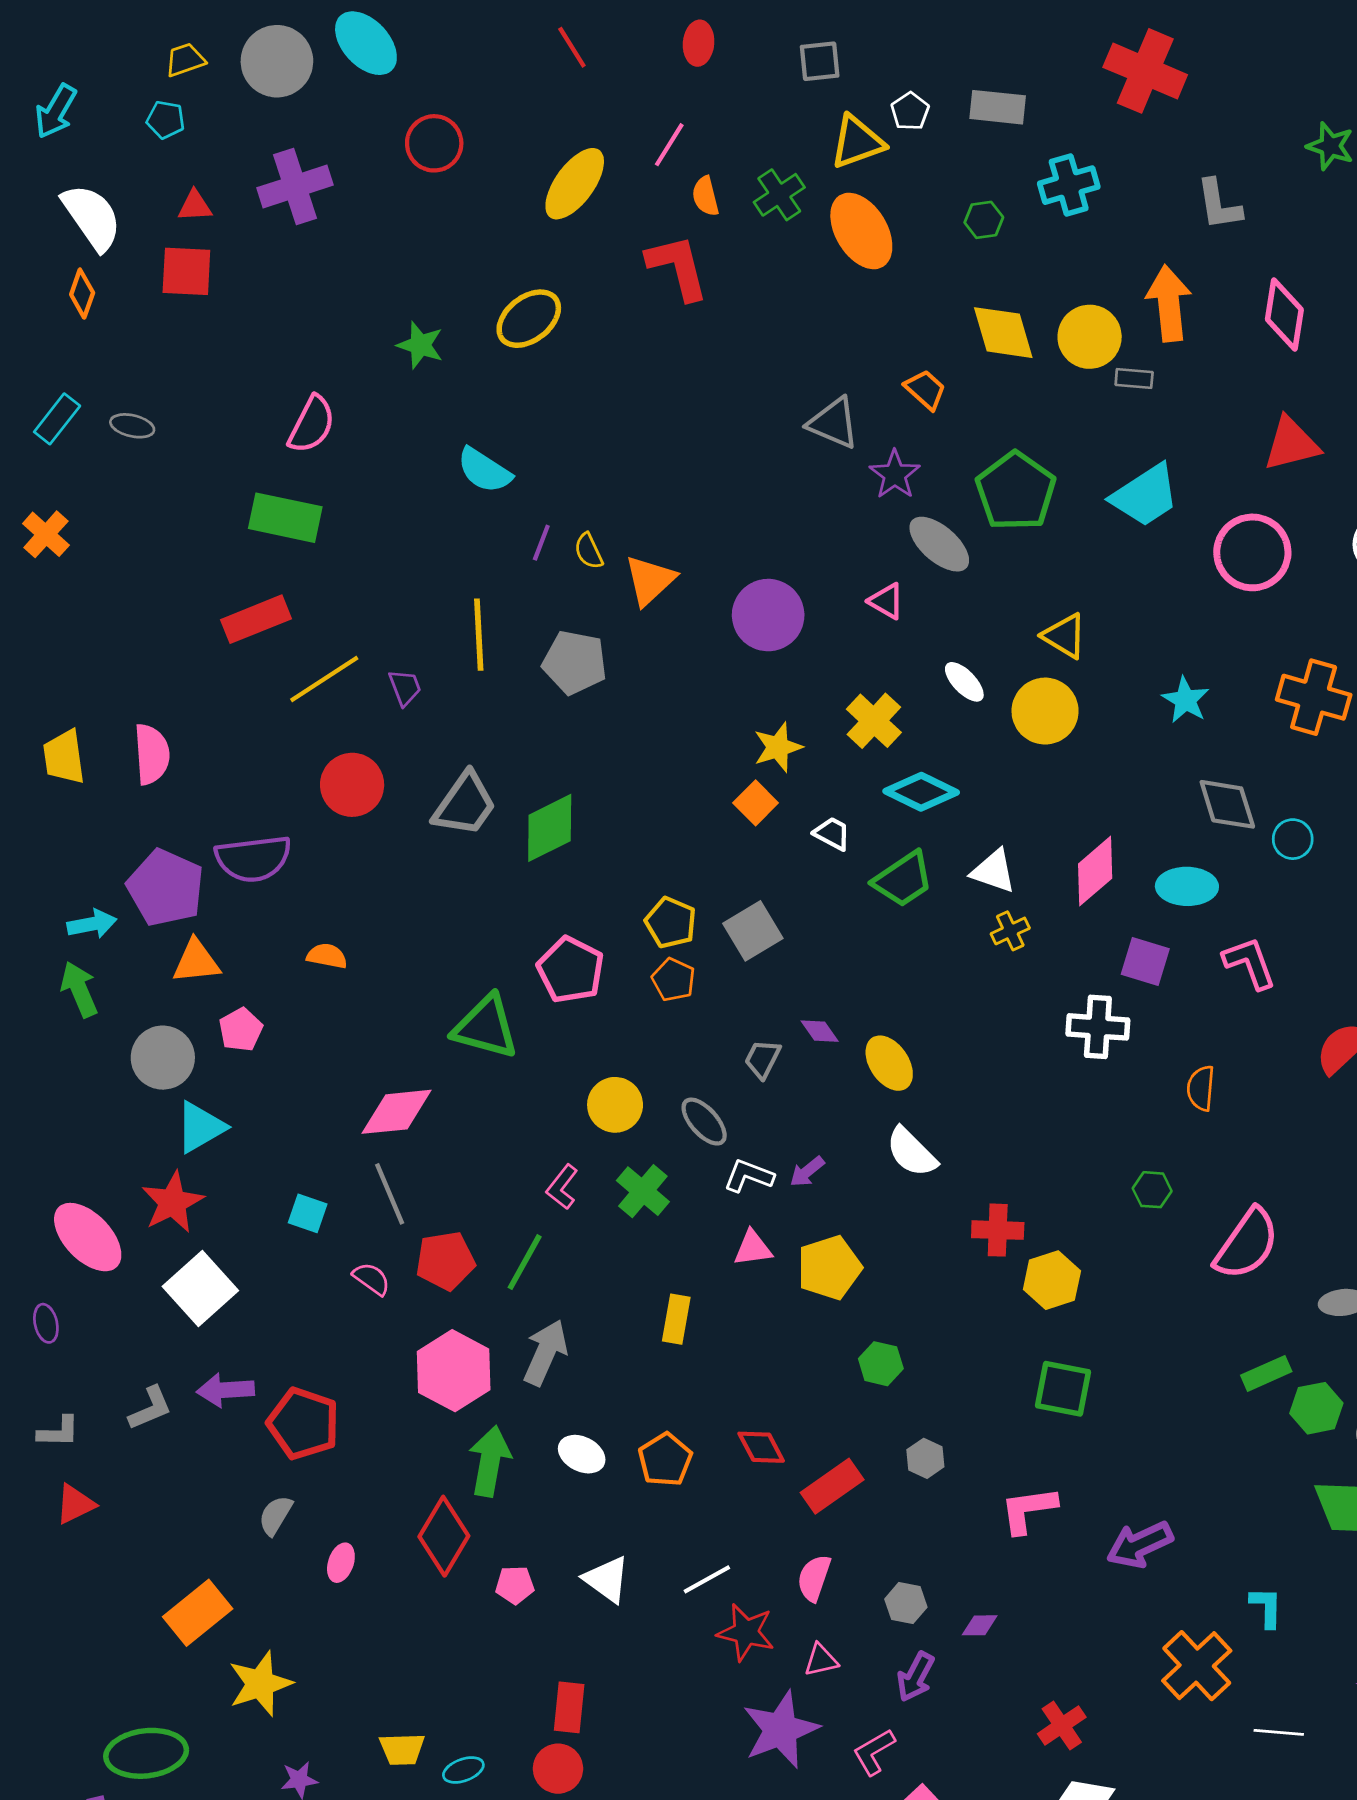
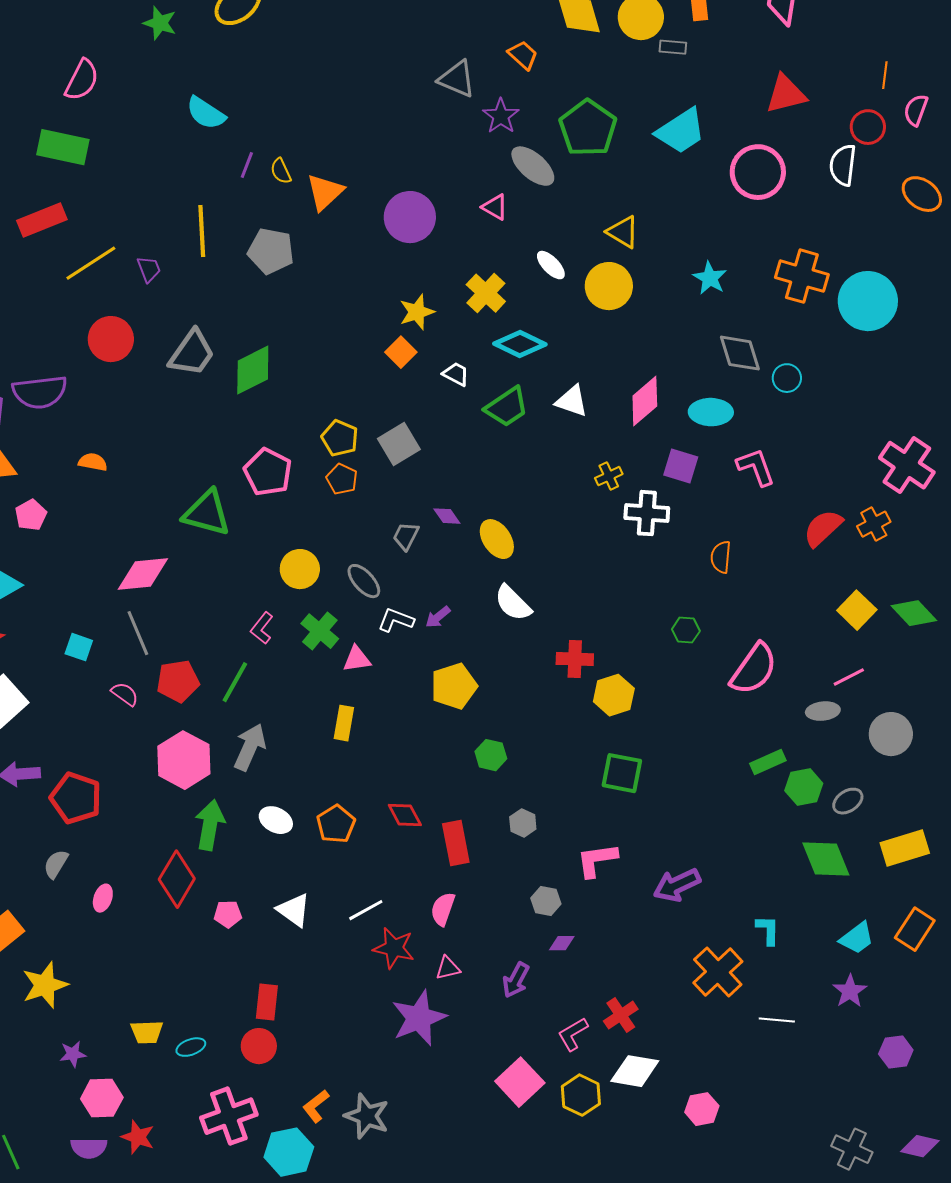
yellow cross: (1010, 931) -> (609, 476), moved
pink triangle: (753, 1248) -> (357, 659), moved
red rectangle: (832, 1486) -> (456, 843), turned -66
gray hexagon: (906, 1603) -> (546, 901), moved
pink L-shape: (874, 1752) -> (573, 1034), moved

